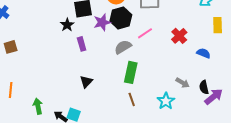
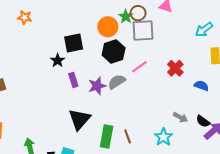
purple star: (102, 22) -> (97, 86), moved
green rectangle: (131, 72) -> (107, 137), moved
black triangle: (86, 82) -> (79, 119), size x1.6
black semicircle: (204, 87) -> (203, 121), turned -40

